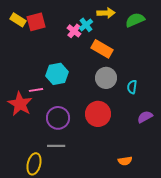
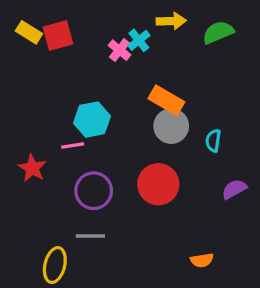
orange rectangle: (102, 49) -> (166, 100), moved
pink line: (36, 90) -> (73, 145), moved
red star: (20, 104) -> (32, 168), size x0.7

